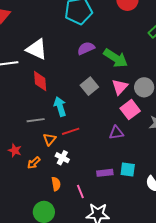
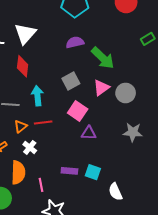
white triangle: (37, 49) -> (25, 34), turned 35
pink square: (130, 110) -> (78, 111), moved, turned -30
orange semicircle: (56, 184) -> (18, 172), size x1.6

